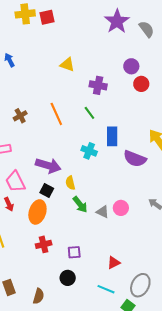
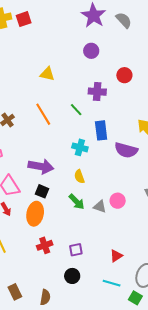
yellow triangle: (67, 64) -> (47, 74), moved
purple circle: (131, 66) -> (91, 51), moved
purple cross: (98, 85) -> (97, 92), moved
yellow semicircle: (70, 183) -> (79, 177), moved

